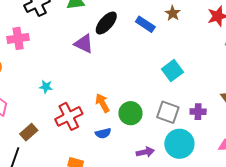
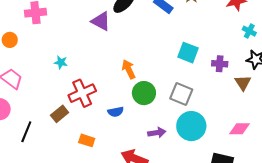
cyan square: (172, 71) -> (188, 53), turned -35
orange arrow: (102, 103) -> (129, 69), moved
purple cross: (198, 112) -> (220, 64), moved
brown rectangle: (29, 132) -> (60, 114), moved

